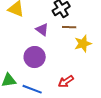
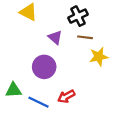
red arrow: (66, 81) -> (66, 96), moved

